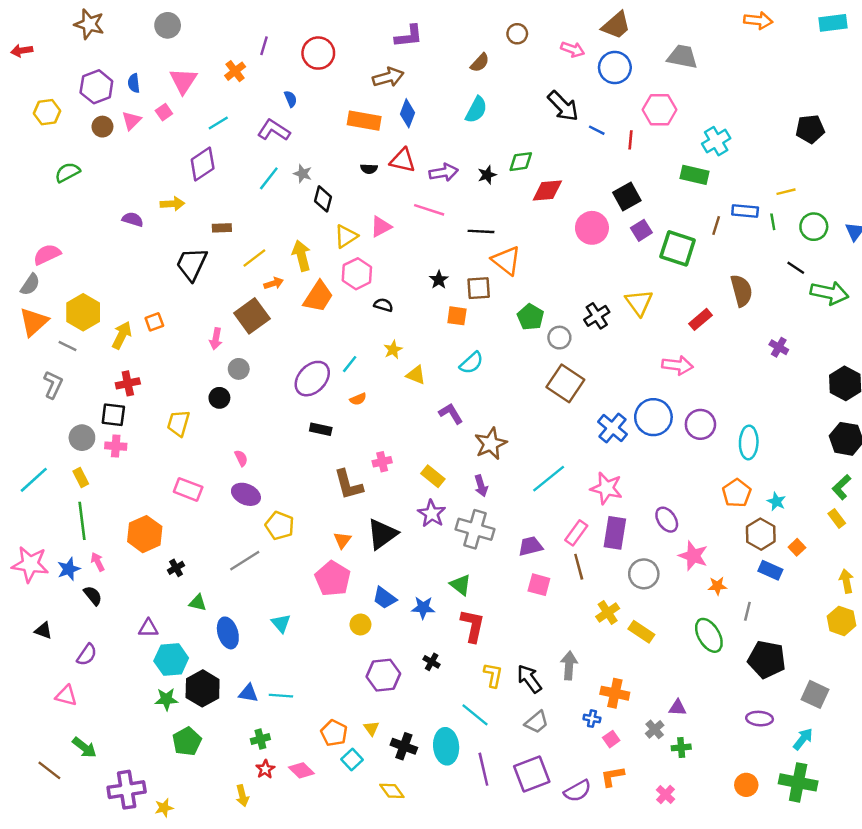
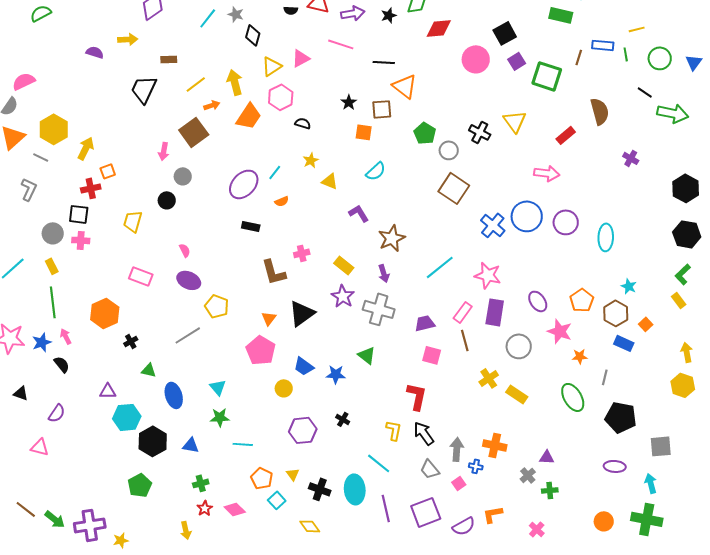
black cross: (597, 316) -> (480, 132), turned -30
orange square: (154, 322) -> (108, 171), moved
orange pentagon: (737, 493) -> (582, 300), moved
red L-shape: (473, 626) -> (417, 396), moved
gray arrow: (569, 665) -> (457, 449), moved
gray square: (815, 694) -> (661, 446), turned -30
cyan line: (281, 696) -> (243, 444), moved
green star: (166, 699) -> (220, 417), moved
gray trapezoid: (536, 722) -> (430, 469), turned 90
pink square: (611, 739) -> (459, 483), moved
cyan arrow: (803, 739) -> (651, 483), turned -54
green arrow: (84, 747) -> (55, 519), moved

